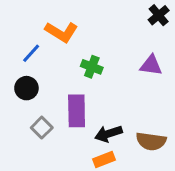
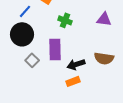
black circle: (26, 88) -> (22, 34), size x1.5
brown semicircle: (151, 141) -> (104, 58), moved

